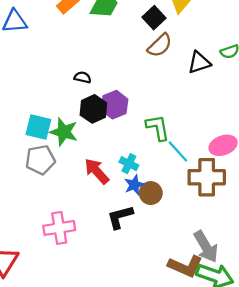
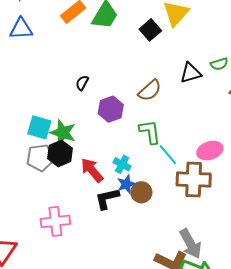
brown semicircle: (160, 45) -> (150, 90), moved
black semicircle: (83, 77) -> (82, 83), turned -77
black hexagon: (93, 109) -> (60, 153), moved
black L-shape: (120, 217) -> (107, 199), moved

